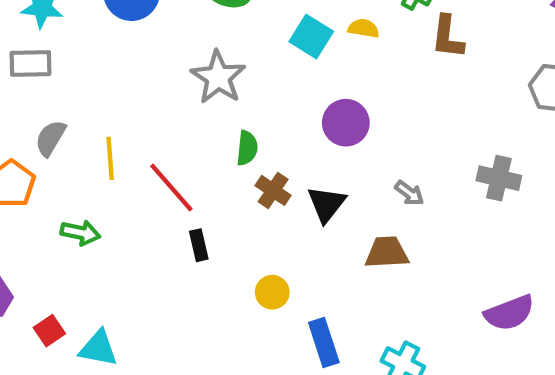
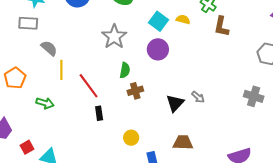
purple circle: (346, 123) -> (158, 49), moved
gray semicircle: (51, 138) -> (49, 48), moved, turned 96
gray cross: (499, 178) -> (254, 96), moved
brown cross: (273, 190) -> (135, 91), turned 35
black triangle: (327, 204) -> (175, 103), moved
brown trapezoid: (387, 253) -> (183, 142), moved

